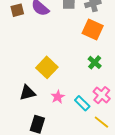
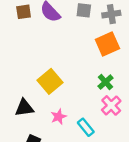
orange square: (93, 30) -> (107, 44), turned 35
pink cross: (102, 95) -> (111, 105), moved

